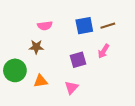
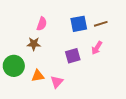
pink semicircle: (45, 26) -> (42, 24), turned -64
pink triangle: (72, 88) -> (57, 82), moved

